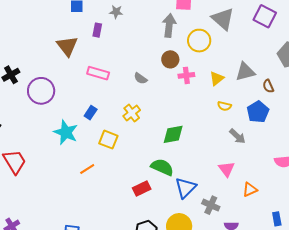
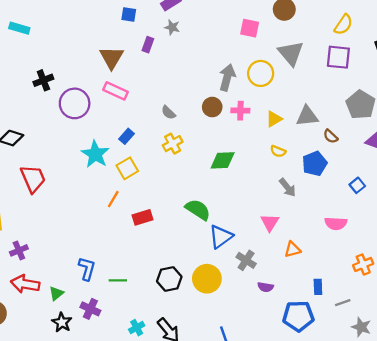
purple square: (265, 16) -> (338, 57), turned -30
gray arrow: (169, 25) -> (227, 77), moved
brown circle: (170, 59) -> (212, 107), moved
pink rectangle: (98, 73) -> (116, 91), moved
gray semicircle: (140, 78) -> (168, 112), moved
brown semicircle: (268, 86) -> (331, 136), turned -32
green diamond: (173, 134) -> (223, 160), moved
yellow square: (108, 140) -> (127, 168), moved, turned 30
orange line: (87, 169) -> (113, 199), turned -35
red rectangle: (142, 189) -> (142, 217), moved

